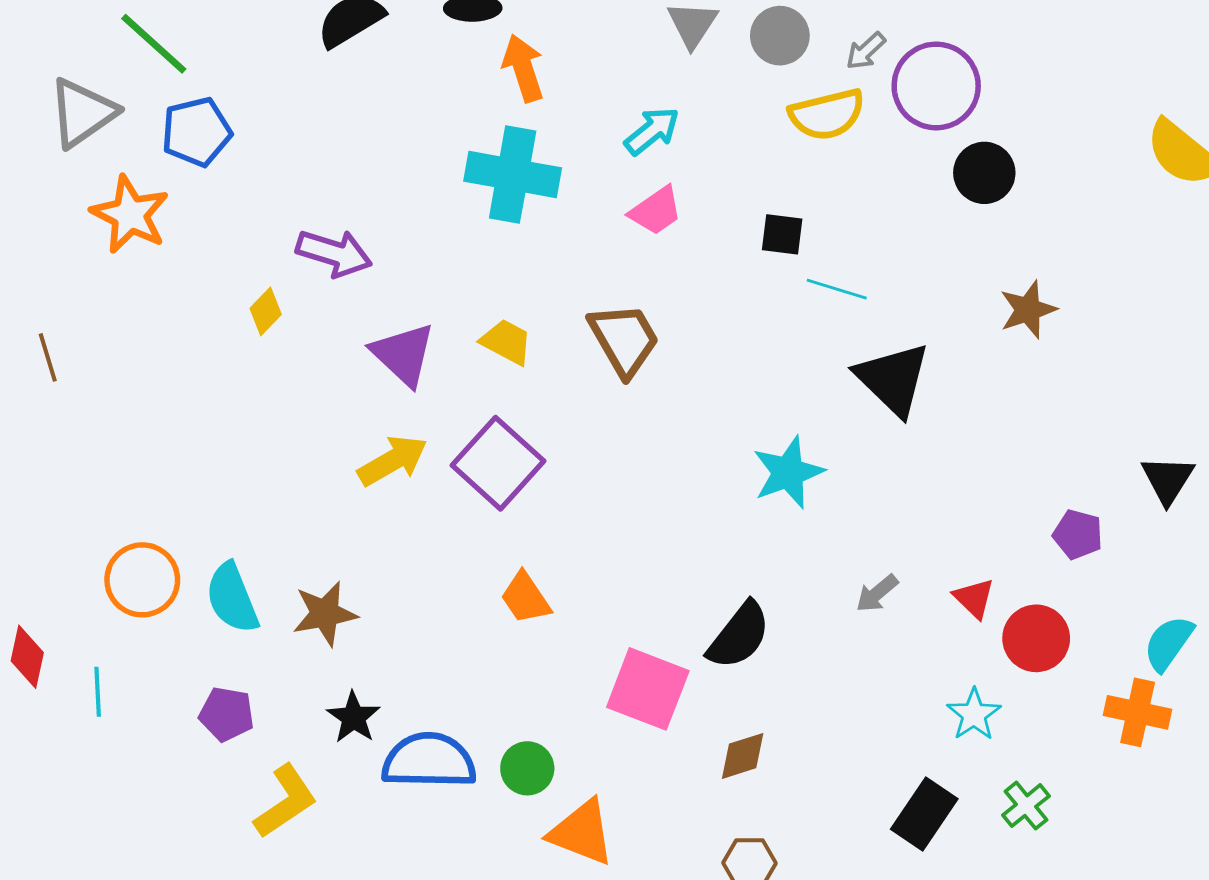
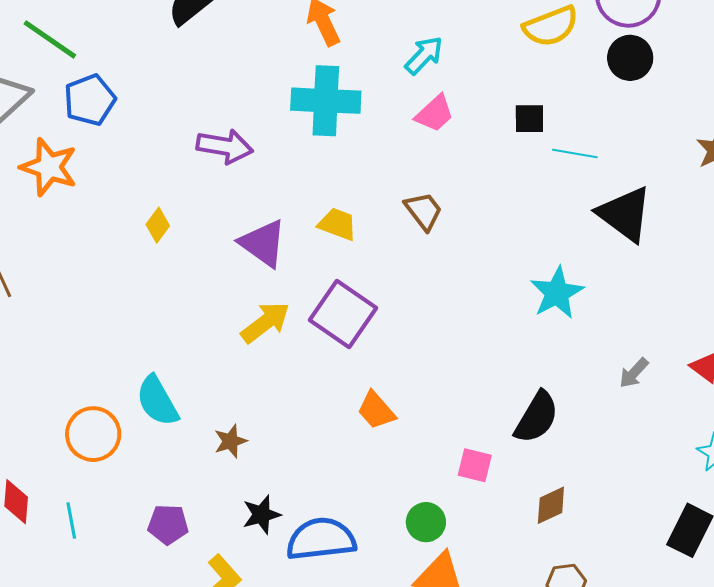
black circle: (984, 173) -> (630, 58), moved
purple arrow: (334, 253) -> (225, 146), moved
brown trapezoid: (624, 339) -> (424, 211), size x0.7
cyan semicircle: (232, 598) -> (157, 401), moved
brown star: (325, 614) -> (230, 441), size x0.7
pink square: (648, 689) -> (475, 465), size x0.6
black star: (353, 717) -> (261, 515), turned 30
green circle: (527, 768) -> (426, 522), moved

